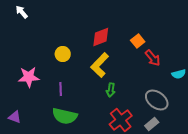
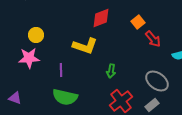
yellow circle: (63, 54) -> (36, 35), moved
yellow L-shape: (100, 65) -> (85, 46), moved, turned -115

